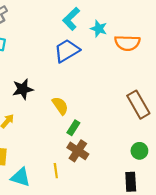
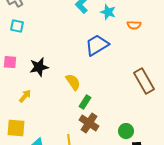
orange semicircle: (127, 43) -> (134, 25), size x0.6
blue trapezoid: (67, 51) -> (97, 45), moved
green circle: (139, 151) -> (126, 131), moved

